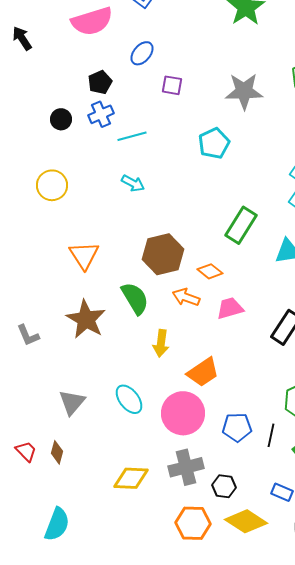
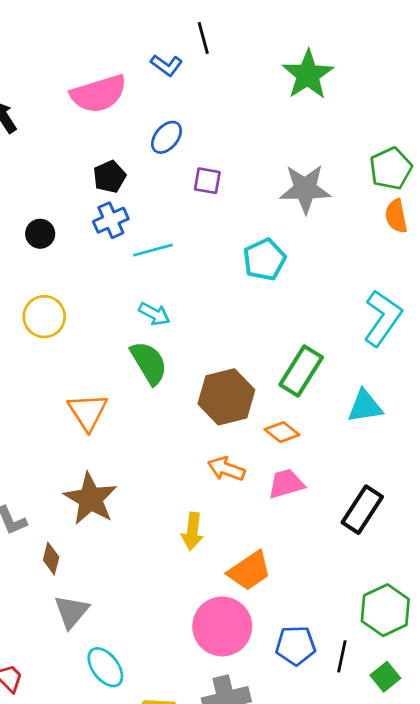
black circle: (61, 119) -> (40, 234), moved
brown hexagon: (163, 254) -> (226, 397), moved
orange diamond: (210, 271) -> (282, 432), moved
green semicircle: (135, 298) -> (149, 363), moved
cyan ellipse: (129, 399) -> (105, 667), moved
brown diamond: (57, 452) -> (51, 559), moved

